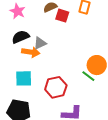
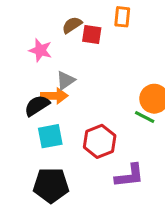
pink star: (18, 11) -> (40, 50), moved
black semicircle: (21, 37) -> (37, 106), moved

